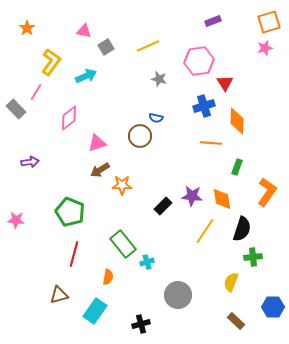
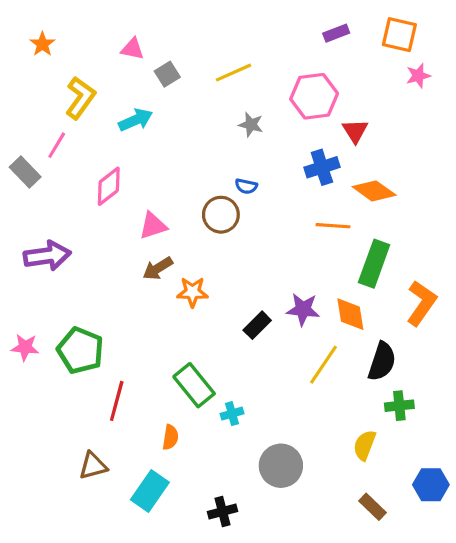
orange square: (269, 22) -> (399, 35), moved, turned 30
orange diamond: (237, 121) -> (374, 191), turned -56
purple arrow: (30, 162) -> (47, 256), size x1.6
green rectangle: (237, 167) -> (374, 264), size x1.8
green pentagon: (70, 212) -> (80, 350), moved

